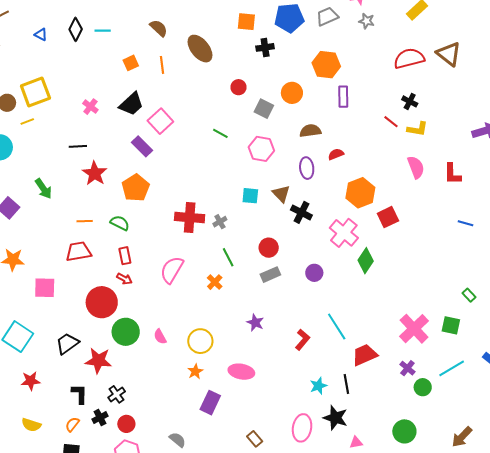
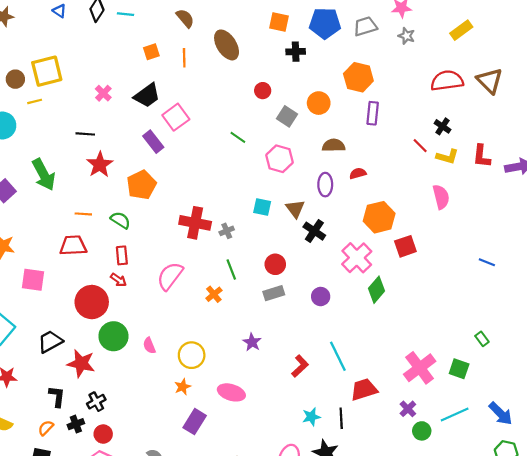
red L-shape: (452, 174) -> (482, 156), moved
green arrow: (43, 189) -> (44, 175), size x1.4

